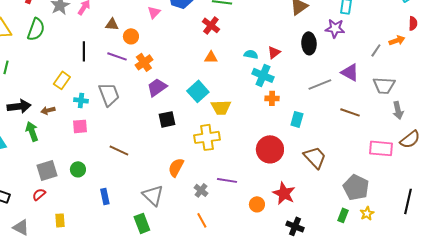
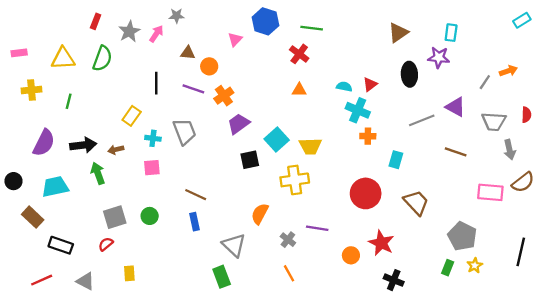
red semicircle: (413, 23) -> (526, 115), moved
cyan square: (198, 91) -> (277, 139), moved
blue rectangle: (105, 196) -> (195, 222), moved

